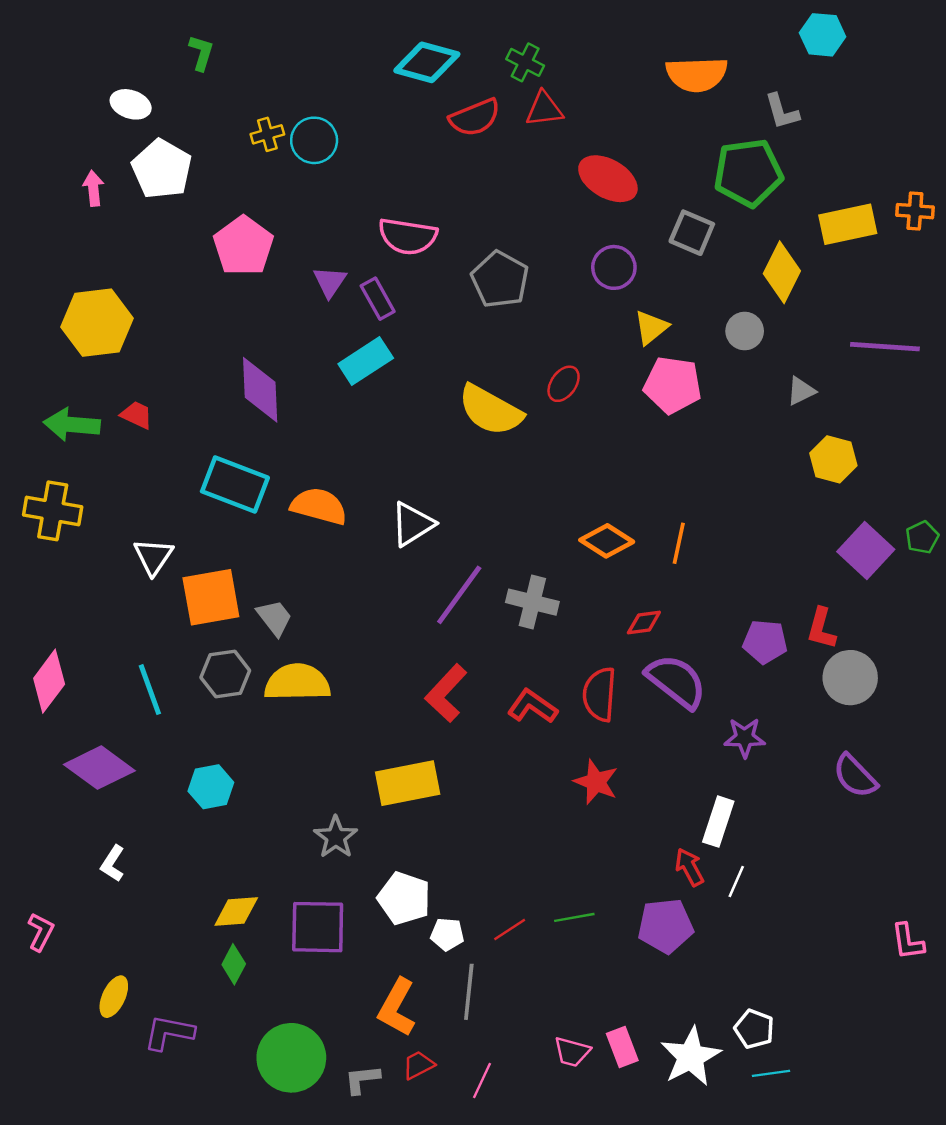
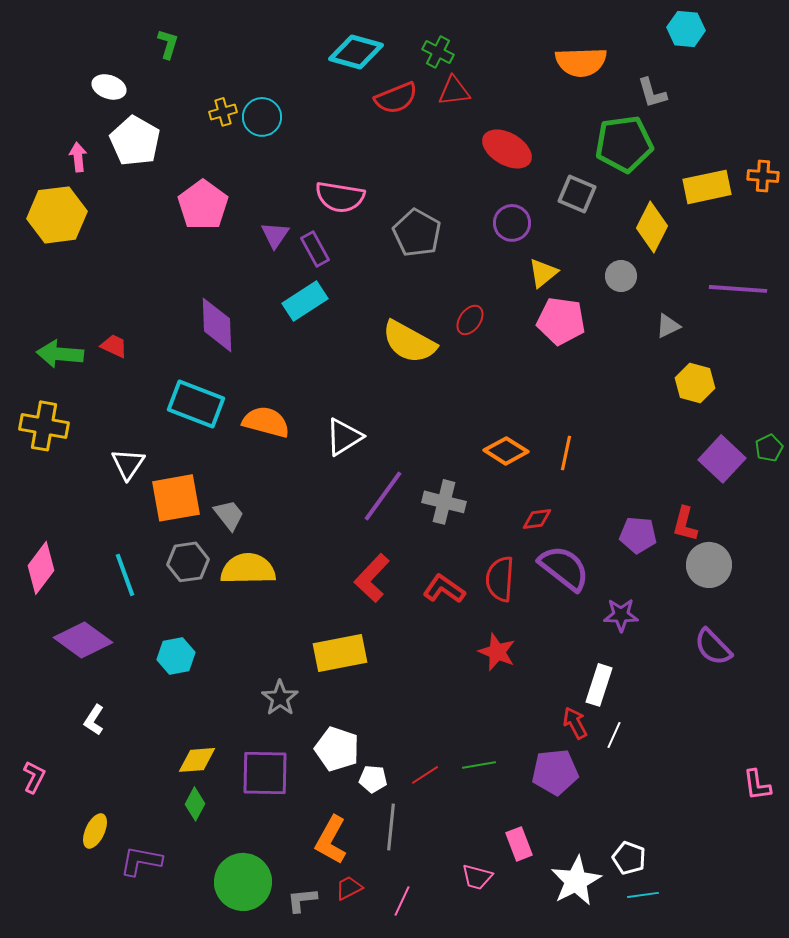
yellow hexagon: (97, 323) -> (57, 215), moved
pink rectangle: (622, 1047) -> (519, 844), moved

